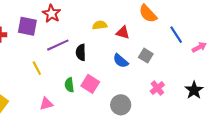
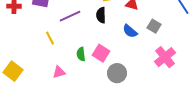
black semicircle: (81, 52) -> (101, 15), moved
pink cross: (157, 88) -> (165, 57), size x1.5
gray circle: (121, 105) -> (117, 73), moved

